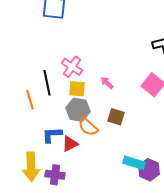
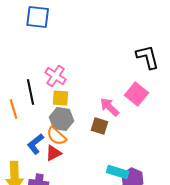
pink arrow: (107, 83) -> (110, 107), moved, size x1.5
orange semicircle: (88, 127) -> (57, 136), moved
blue L-shape: (52, 135) -> (36, 144), turned -35

